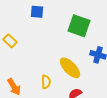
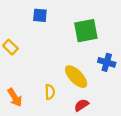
green square: (79, 26) -> (86, 31), turned -30

